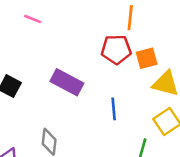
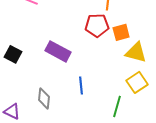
blue line: (114, 109) -> (81, 85), moved

